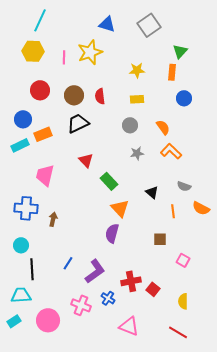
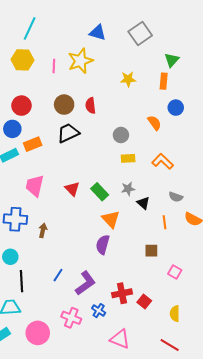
red circle: (40, 90) -> (21, 106), moved
yellow rectangle: (137, 99) -> (128, 158), moved
orange semicircle: (163, 127) -> (154, 123), moved
gray star: (137, 153) -> (128, 189), moved
red triangle: (86, 160) -> (72, 189), moved

